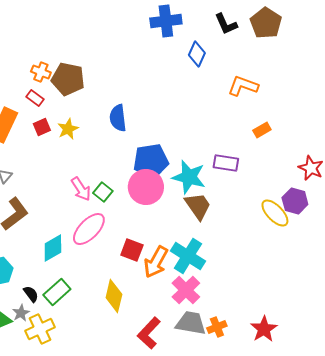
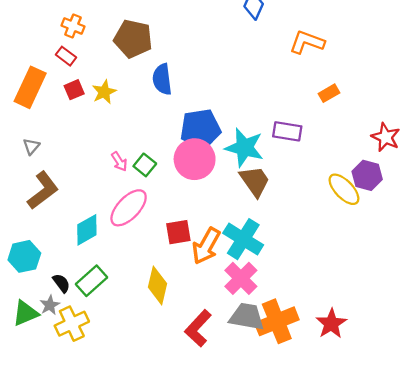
brown pentagon: (68, 79) -> (133, 39), moved
pink arrow: (81, 189) -> (119, 161), size x0.7
red square: (132, 250) -> (178, 232), turned -30
orange cross: (217, 327) -> (277, 321), size x1.8

